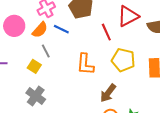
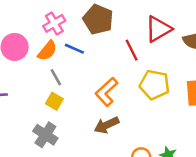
orange L-shape: (85, 64) -> (106, 92), turned 45
yellow square: (34, 66) -> (54, 101), moved
brown arrow: (108, 93) -> (107, 125), moved, turned 30

